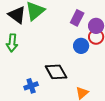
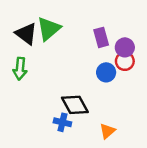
purple rectangle: (77, 18) -> (101, 37), turned -42
blue cross: (31, 86) -> (62, 122), moved, turned 32

